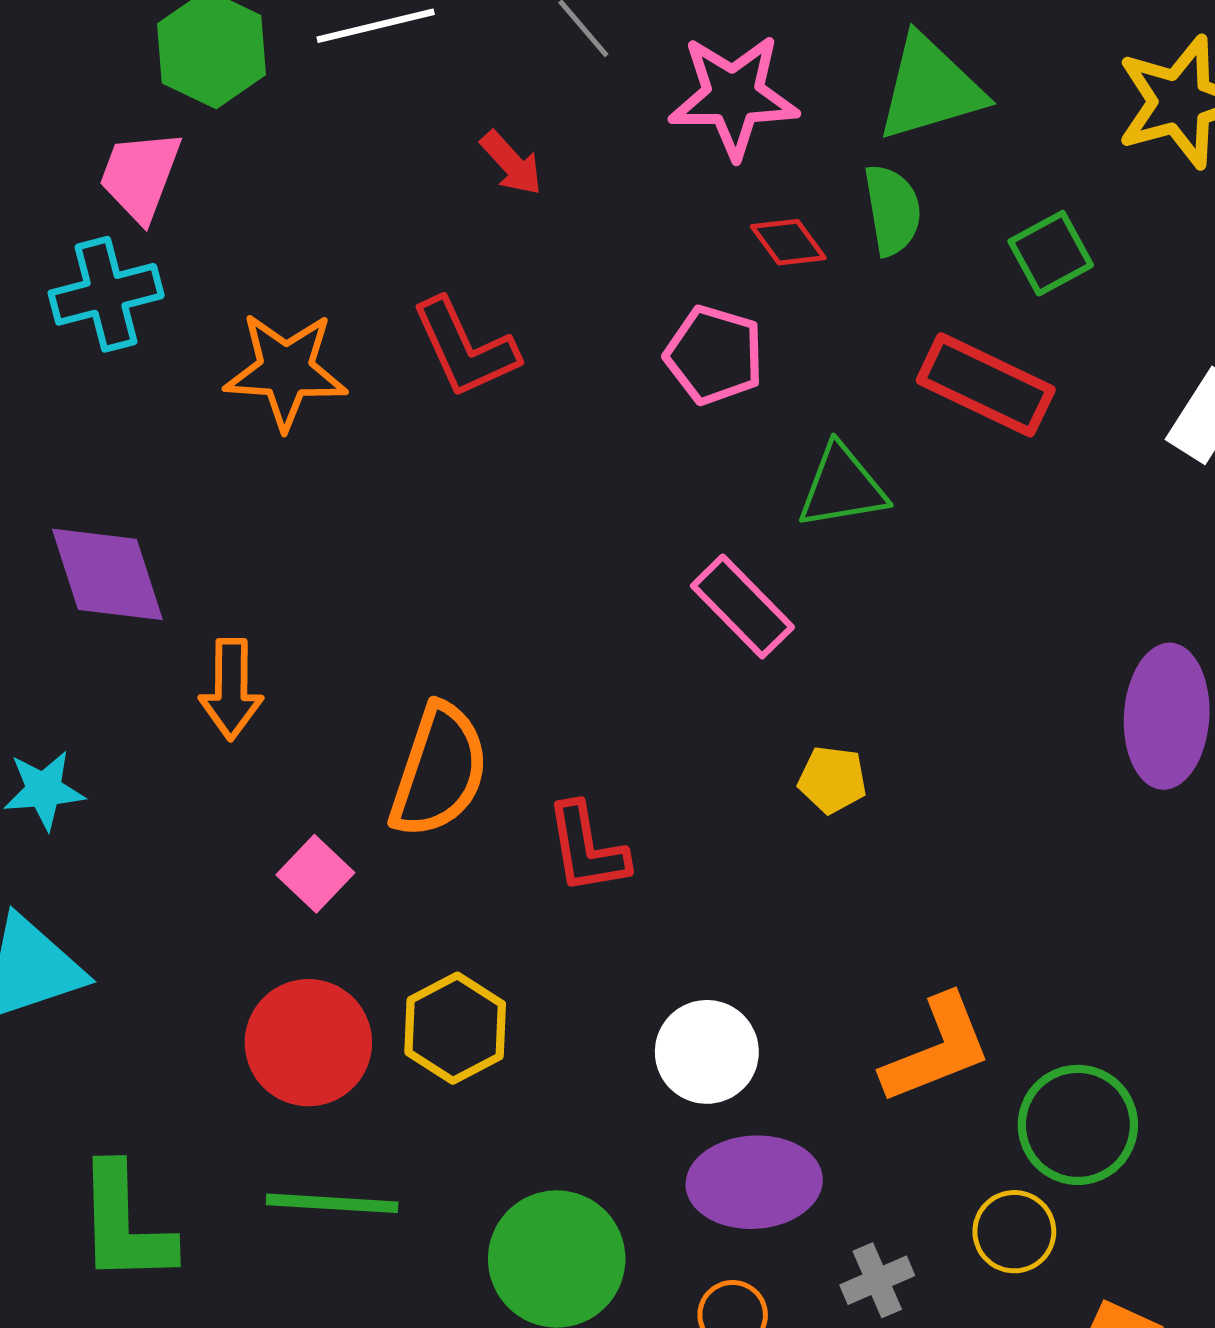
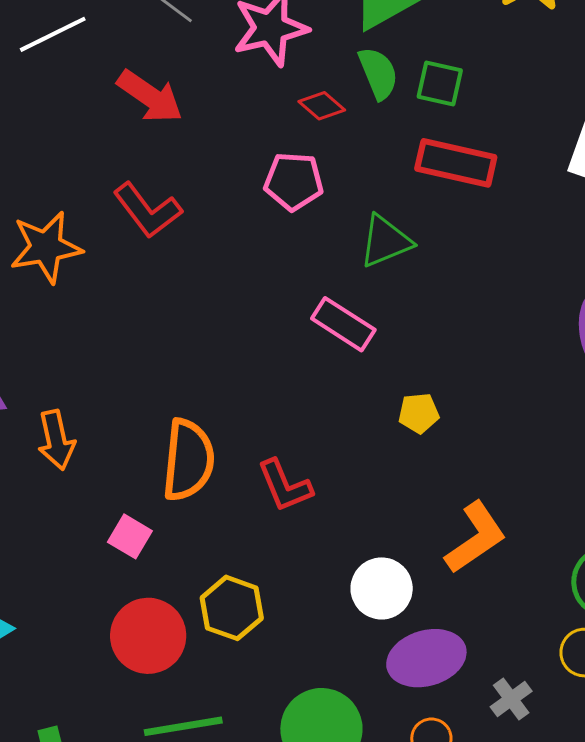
red arrow: (511, 163) -> (150, 96), size x1.6
green square: (1051, 253) -> (440, 83), moved, turned -36
orange L-shape: (937, 1049) -> (476, 538), moved

